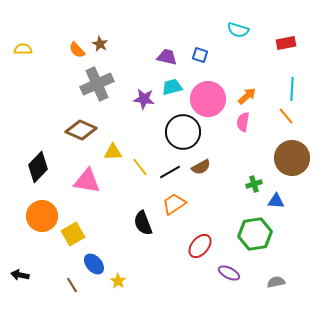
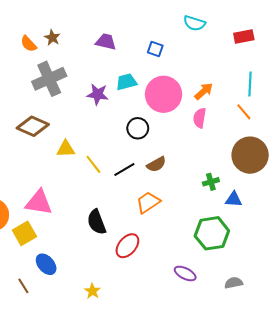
purple trapezoid: (167, 57) -> (106, 42), moved
black circle: (183, 132) -> (138, 128), size x0.6
pink triangle: (87, 181) -> (39, 202), moved
orange trapezoid: (174, 204) -> (148, 202), moved
red ellipse: (200, 246) -> (127, 246), moved
yellow star: (118, 281) -> (92, 291), moved

